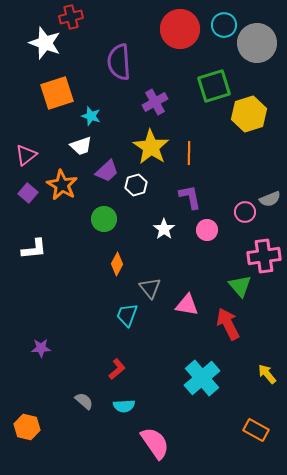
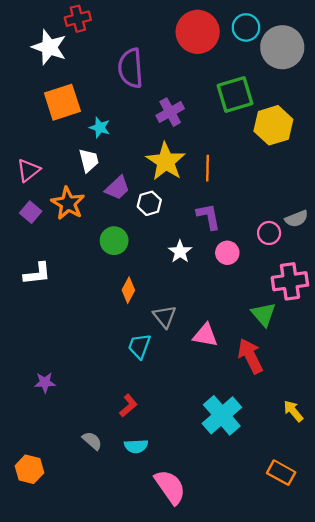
white trapezoid: (81, 146) -> (89, 160), turned -85

